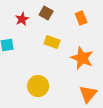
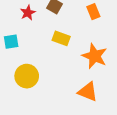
yellow circle: (38, 86) -> (27, 76), moved
orange triangle: (88, 94) -> (88, 92), moved, turned -48

